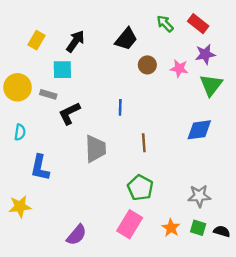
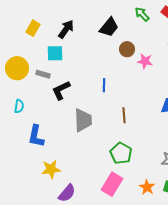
pink star: (179, 68) -> (145, 61), moved
yellow star: (20, 207) -> (51, 169), moved

